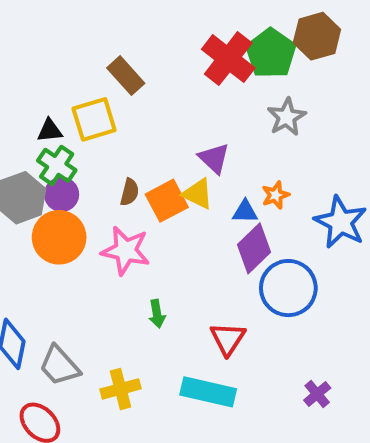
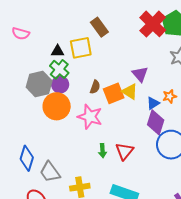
blue triangle: (245, 212) -> (153, 103), turned -40
purple diamond: (254, 248) -> (156, 122), turned -35
red triangle: (228, 339) -> (125, 151), moved

